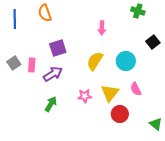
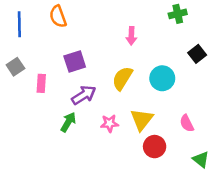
green cross: (138, 11) -> (178, 14), turned -32
gray square: (14, 63) -> (15, 67), moved
purple arrow: (53, 74) -> (84, 95), moved
pink semicircle: (136, 89) -> (187, 123), moved
green arrow: (51, 104) -> (68, 122), moved

